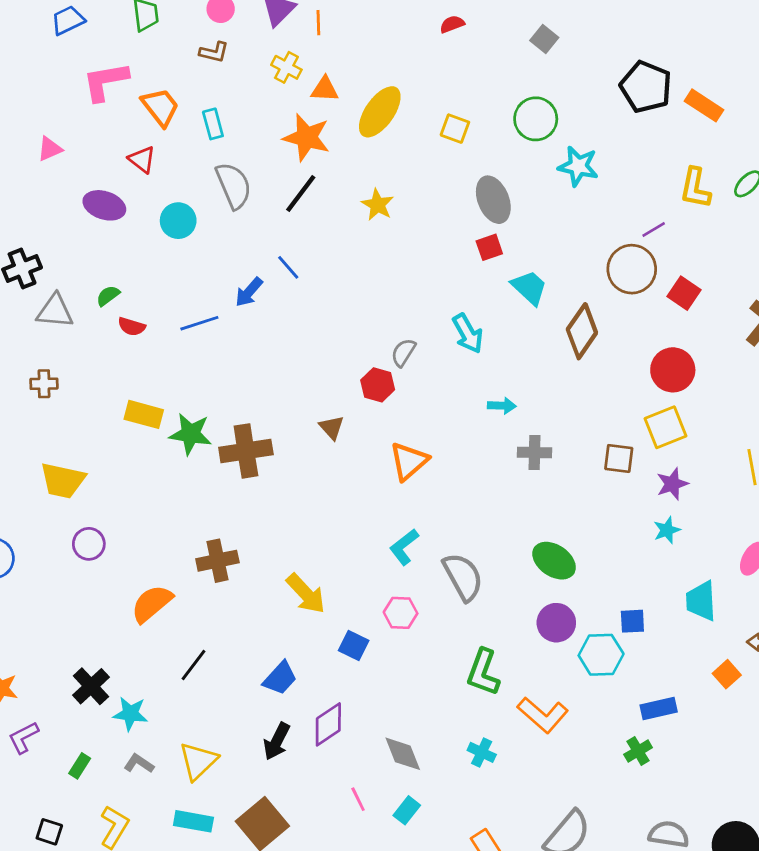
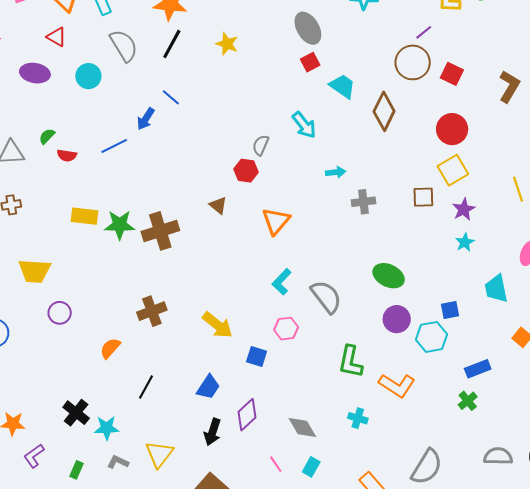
orange semicircle: (152, 604) -> (110, 348), size x0.7

